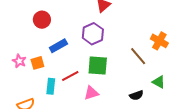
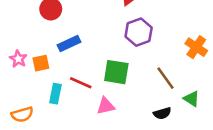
purple hexagon: (93, 34) -> (139, 32), moved
brown line: (138, 56) -> (165, 78), moved
red line: (70, 76) -> (81, 83), turned 48

